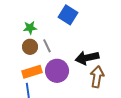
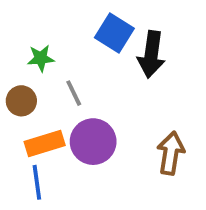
brown circle: (30, 47) -> (21, 101), moved
black arrow: (87, 58) -> (151, 54), moved, turned -70

